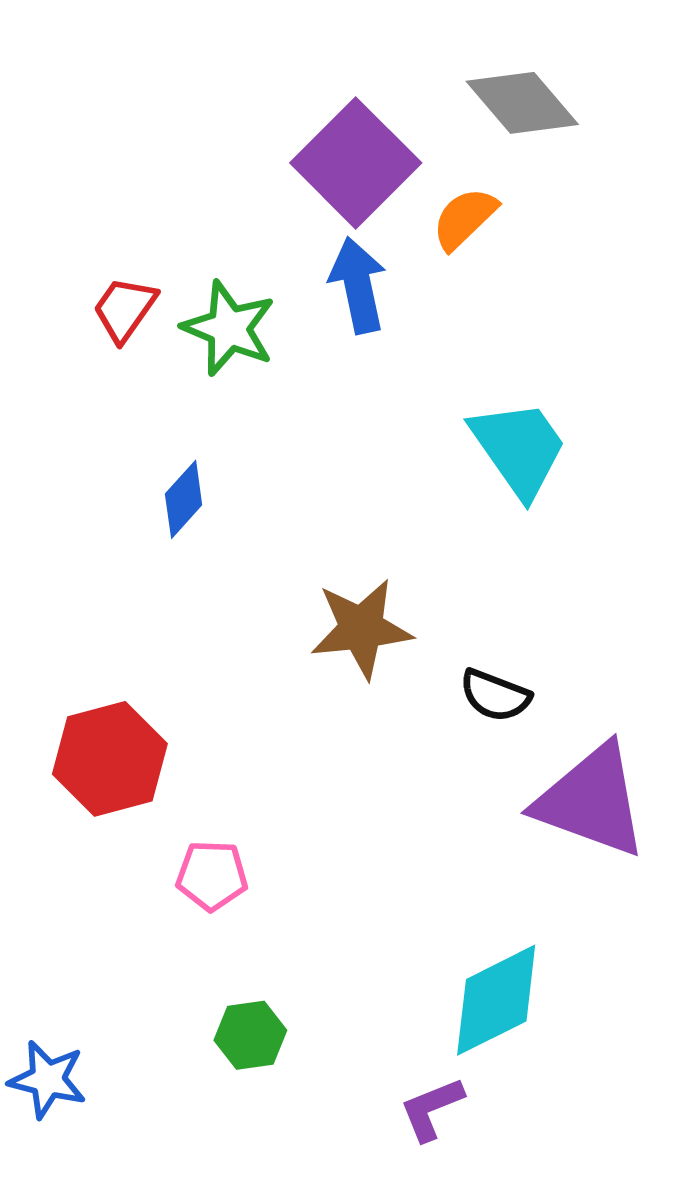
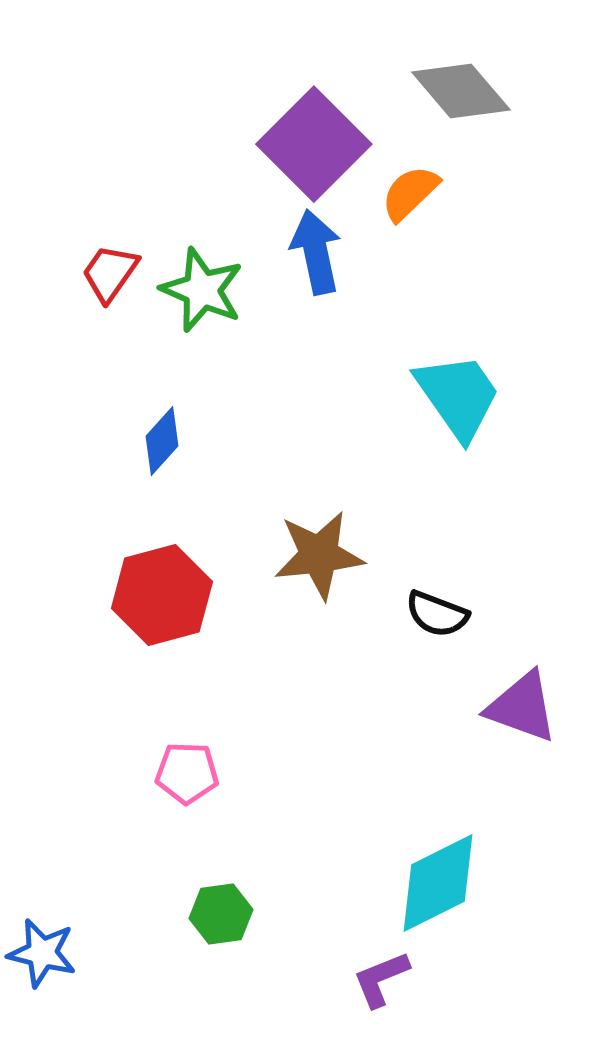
red hexagon: (110, 759) -> (162, 595), moved
purple triangle: (591, 801) -> (522, 707), size x0.7

